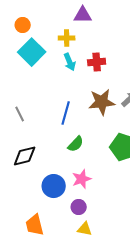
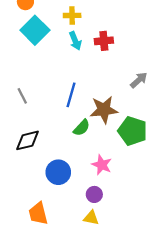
brown star: (102, 102) -> (104, 110), moved
pink star: (82, 179) -> (102, 165), moved, turned -30
purple circle: (79, 207) -> (94, 194), moved

